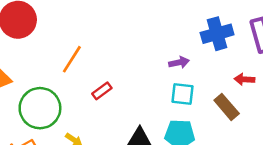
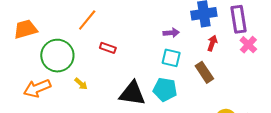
red arrow: (244, 79) -> (212, 43), moved, turned 98
red rectangle: (102, 91) -> (108, 48), turned 49

